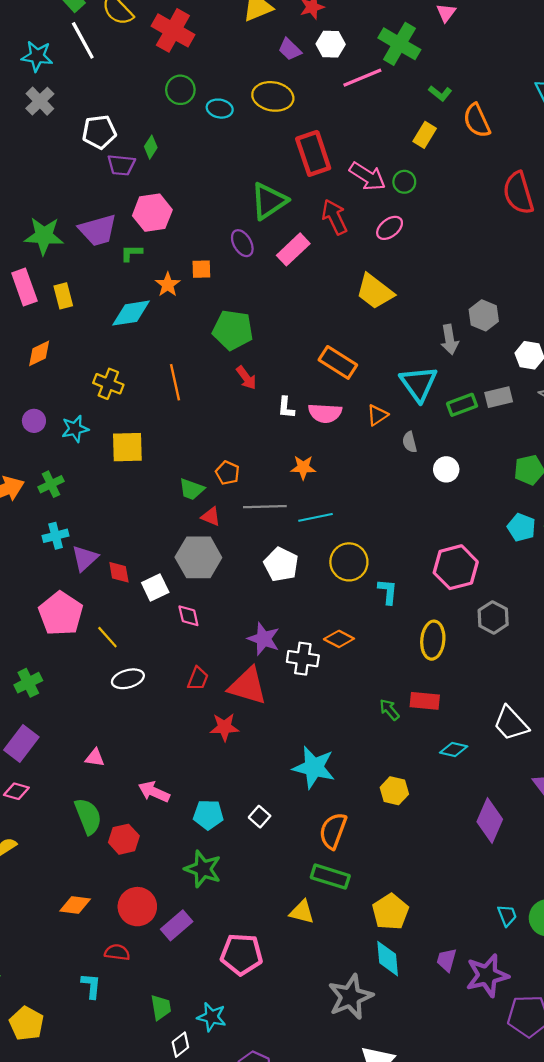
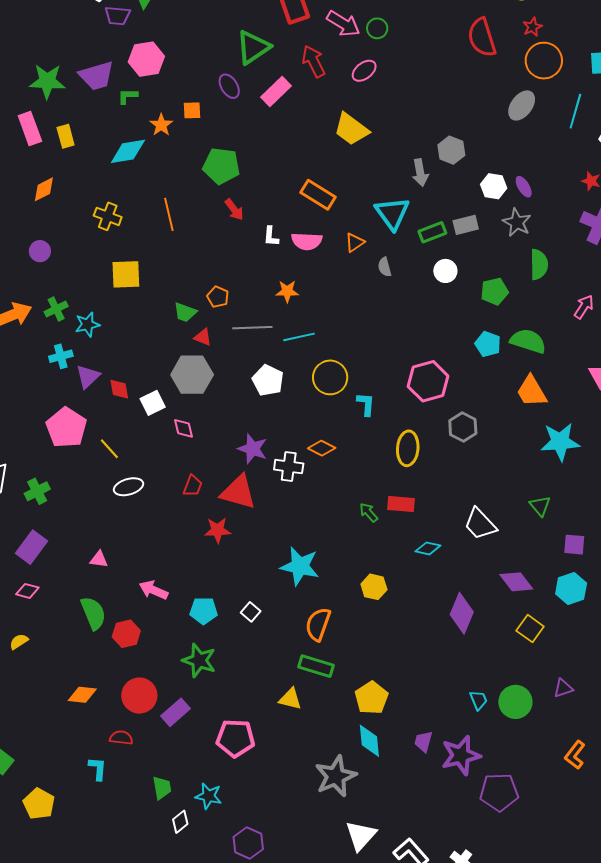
cyan star: (75, 429) -> (87, 325), moved
white circle: (446, 469) -> (445, 271), moved

